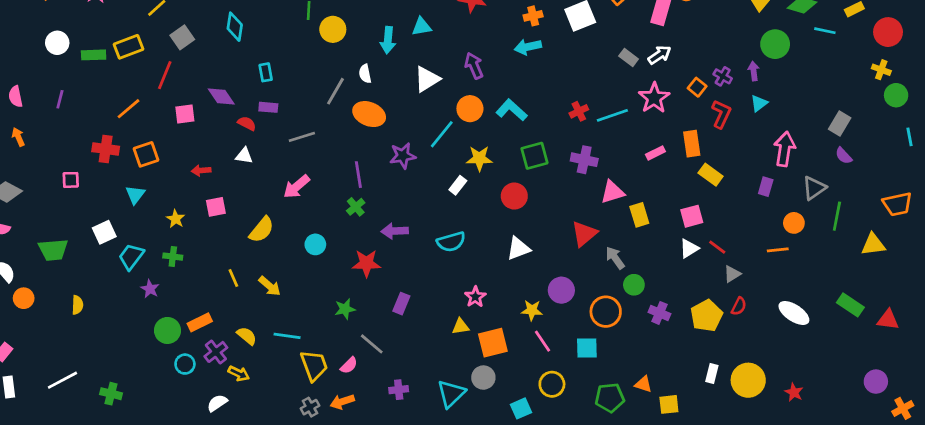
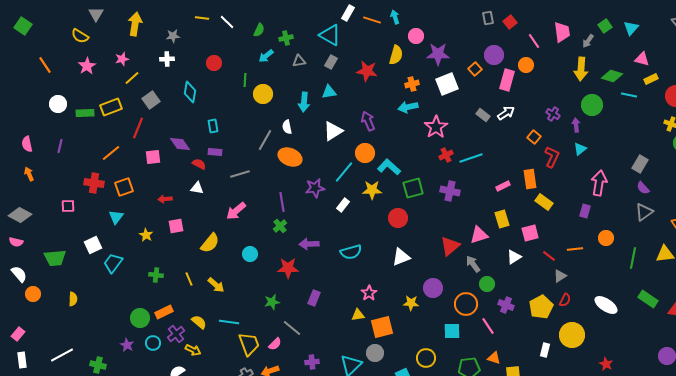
purple cross: (723, 76) -> (553, 114), moved
pink star: (654, 98) -> (436, 127), moved
cyan L-shape: (512, 110) -> (389, 167), moved
white rectangle: (458, 185) -> (343, 205), moved
gray triangle: (814, 188) -> (644, 212), moved
pink triangle: (612, 192) -> (479, 235), moved
yellow rectangle: (639, 215) -> (502, 219), moved
green line: (837, 216) -> (633, 258), moved
white triangle: (689, 248) -> (514, 257), moved
orange line: (778, 250) -> (575, 249), moved
green cross: (173, 257) -> (156, 275), moved
purple star: (150, 289) -> (127, 345), moved
pink line: (543, 341) -> (488, 326), moved
yellow circle: (748, 380) -> (572, 335), moved

